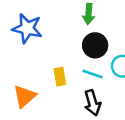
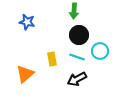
blue star: (27, 28) -> (27, 22), size x0.7
black arrow: (92, 103) -> (77, 79), turned 78

